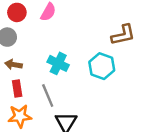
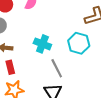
gray line: (48, 95) -> (57, 68), moved

